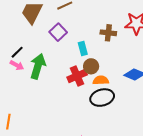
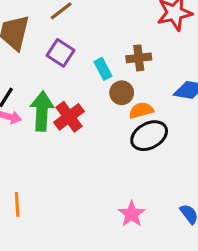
brown cross: (108, 33) -> (139, 58), moved
red cross: (77, 76) -> (69, 117), moved

